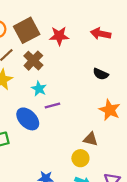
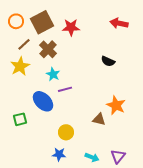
red arrow: (101, 34) -> (119, 23), moved
orange star: (110, 110) -> (116, 105), moved
yellow circle: (80, 158) -> (66, 132), moved

